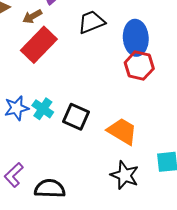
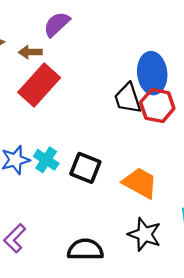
brown arrow: (32, 16) -> (30, 52), turned 30
black trapezoid: (91, 22) -> (128, 98), moved, turned -84
black semicircle: (50, 189) -> (85, 250), moved

